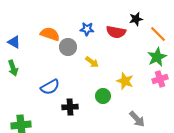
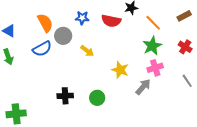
orange semicircle: (50, 34) -> (45, 23), turned 42
blue semicircle: (50, 87) -> (42, 49), moved
green circle: (103, 96) -> (97, 98), moved
gray arrow: (137, 119) -> (143, 87), moved, turned -96

